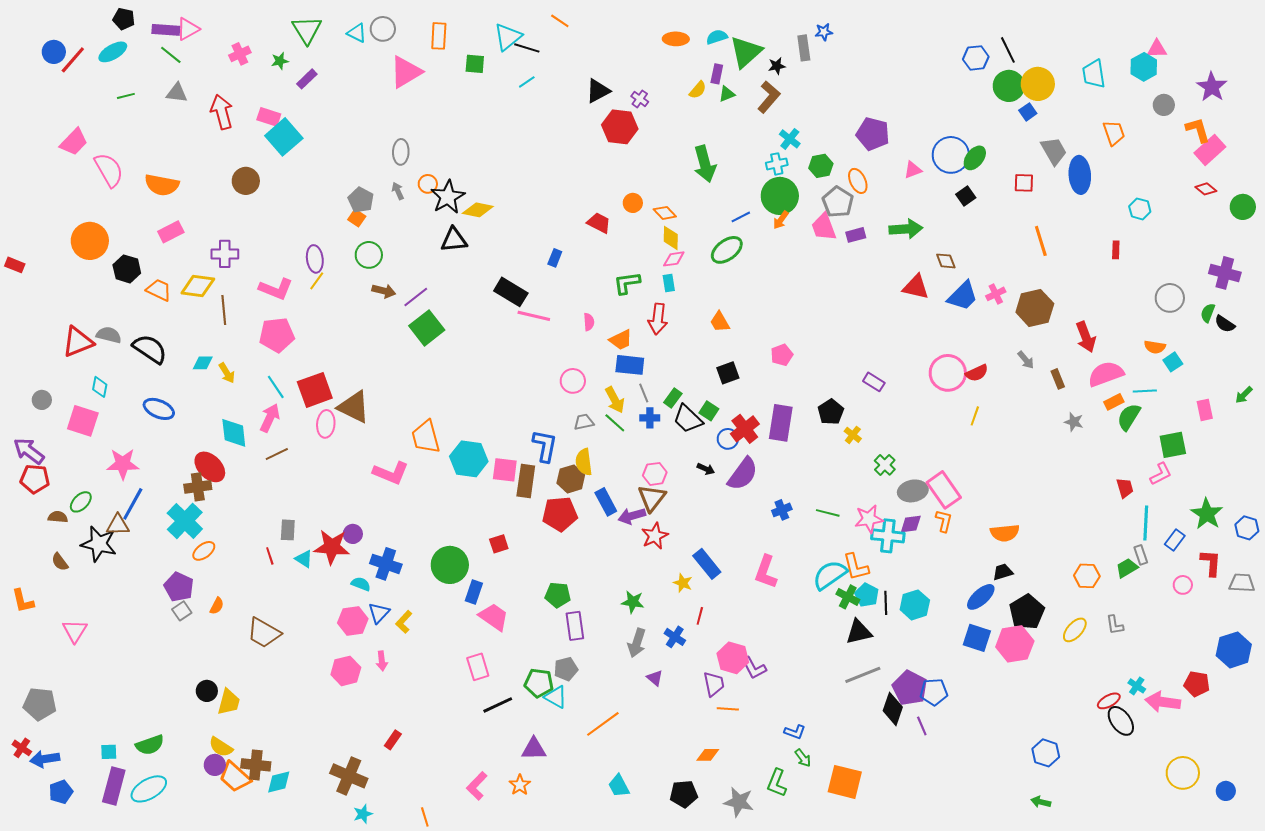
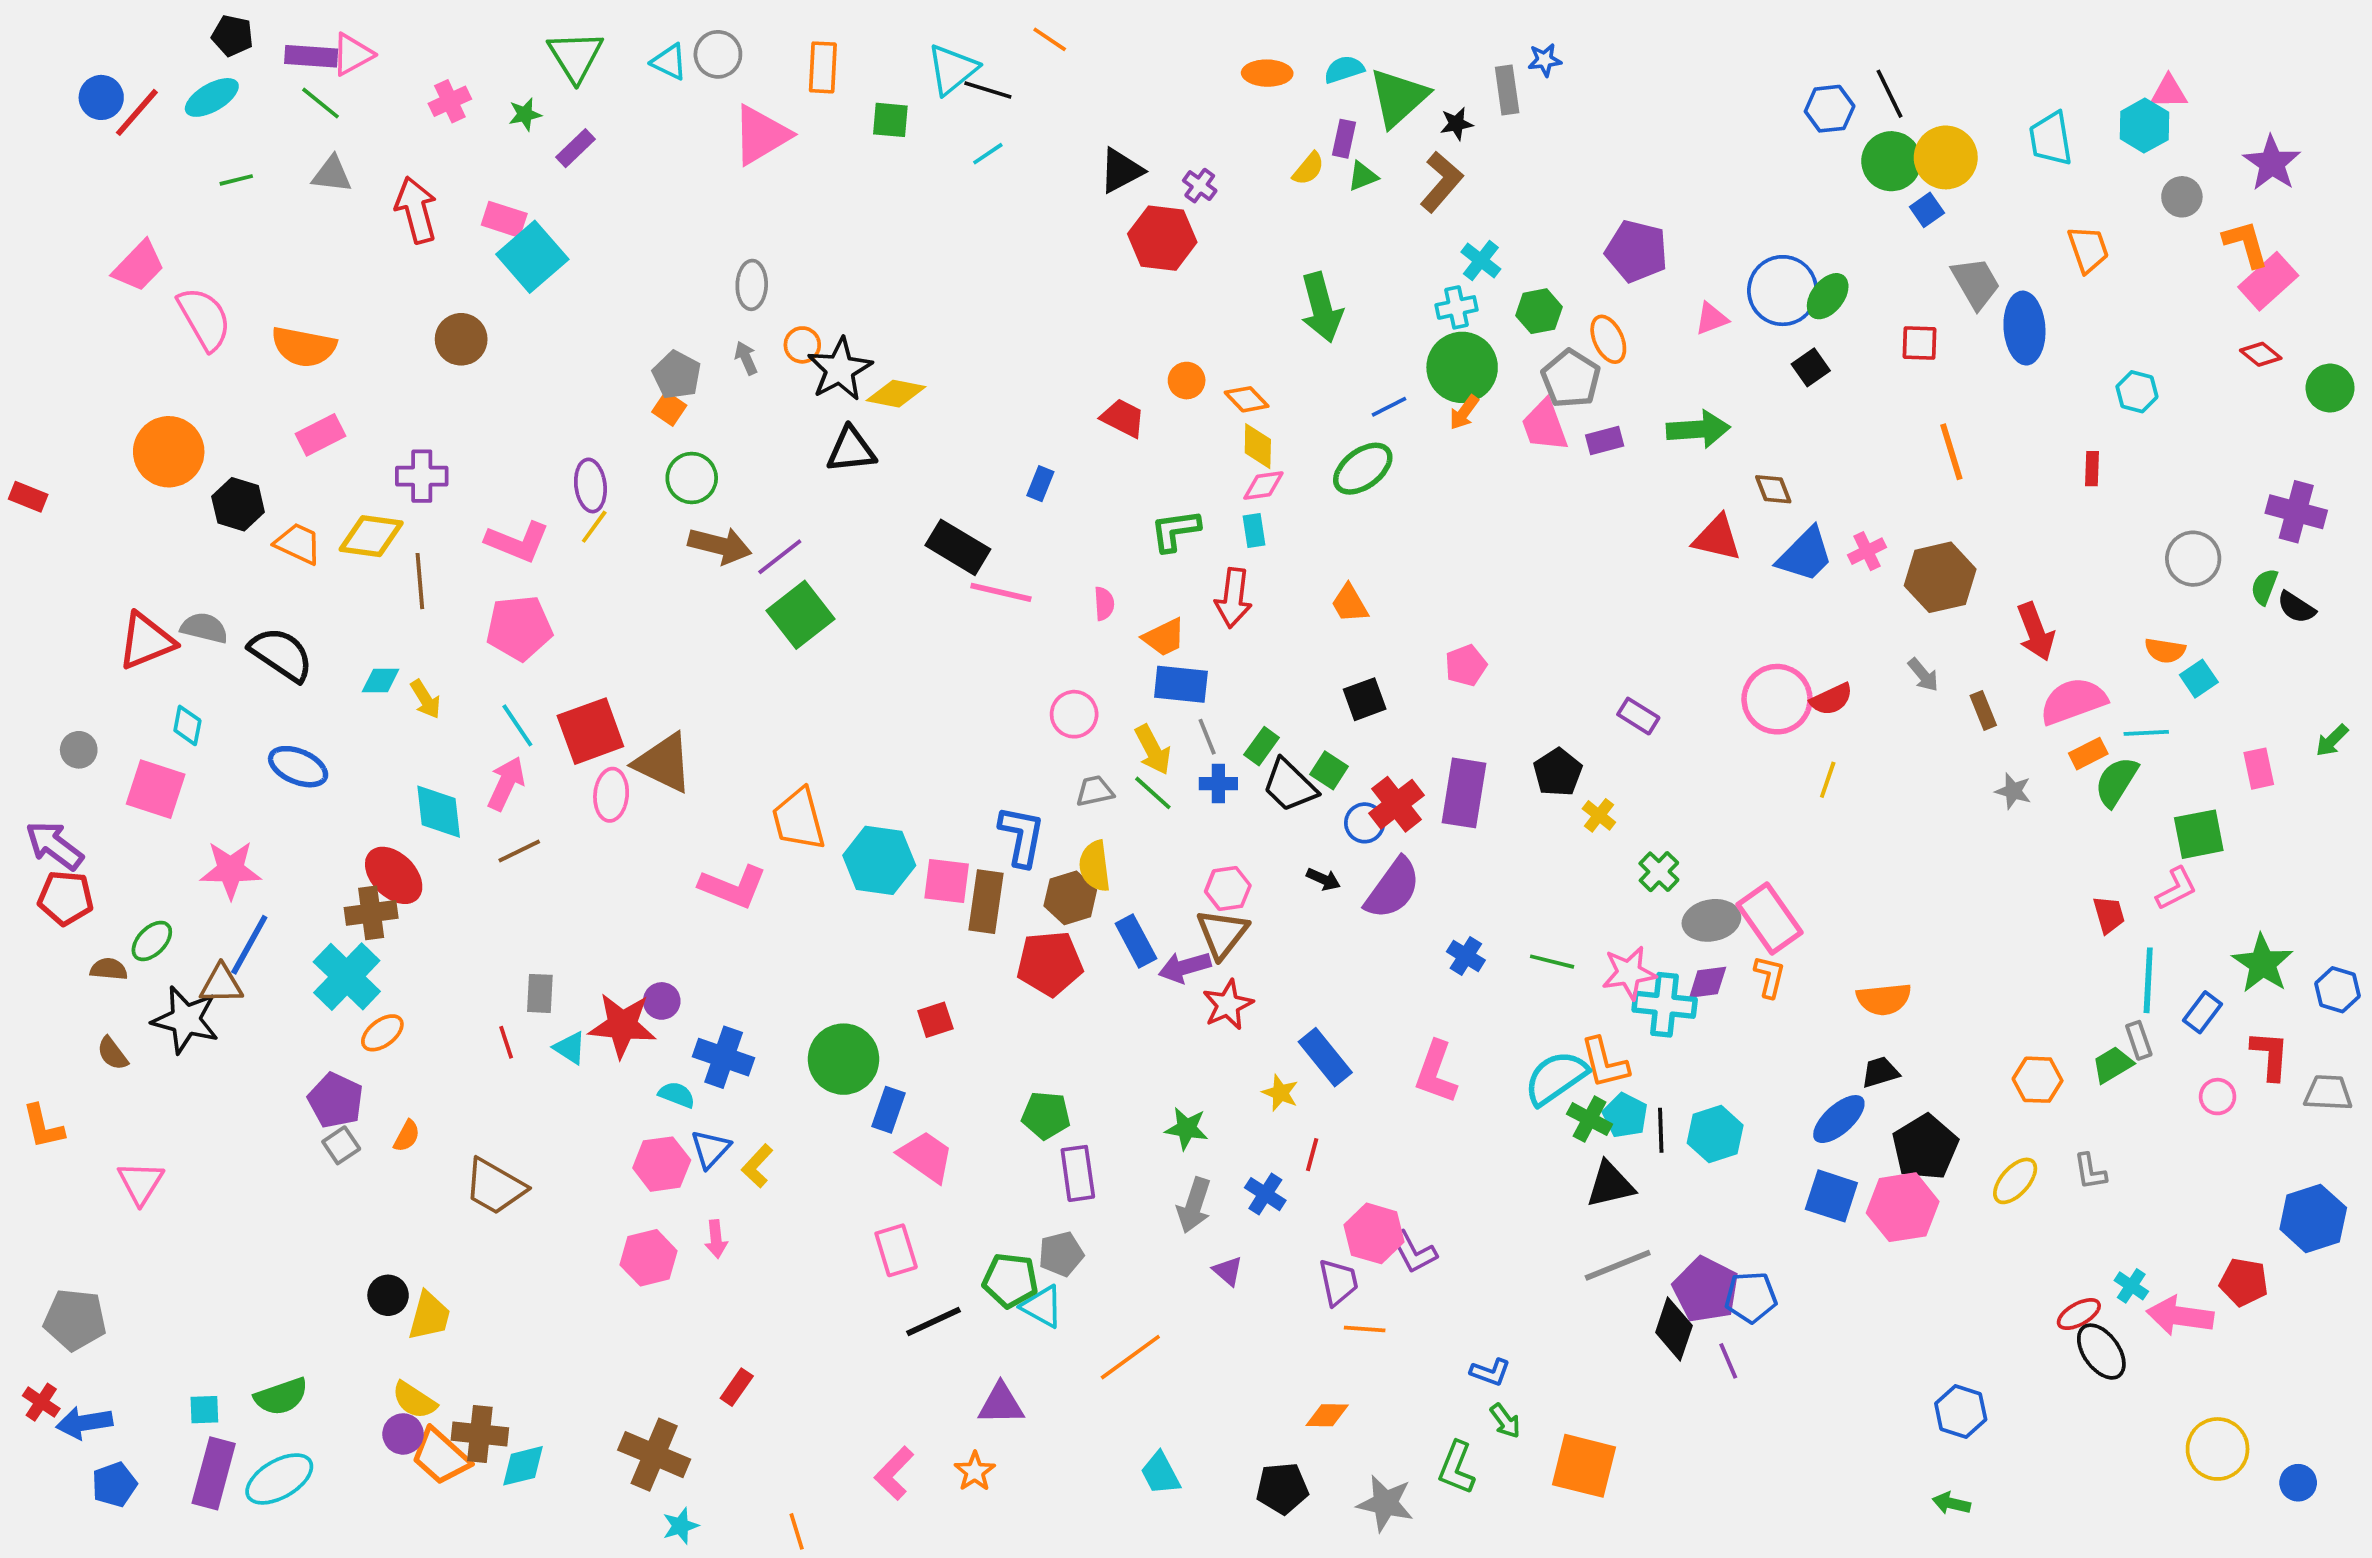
brown arrow: (384, 291) -> (720, 545), size x1.4
blue cross: (782, 510) -> (1466, 956), turned -36

